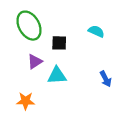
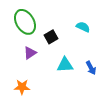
black square: (59, 43) -> (51, 37), turned -32
cyan triangle: (57, 75) -> (65, 65), moved

